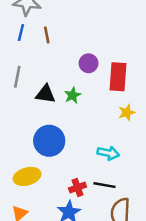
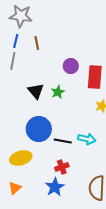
gray line: (17, 77) -> (13, 61), moved
black triangle: (46, 94) -> (36, 91), turned 42
black line: (105, 185) -> (63, 141), moved

